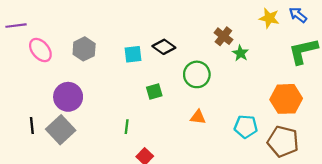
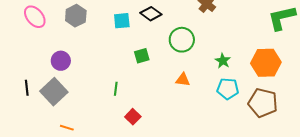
green star: (240, 53) -> (223, 61), moved
purple circle: (68, 97) -> (61, 61), size x0.7

